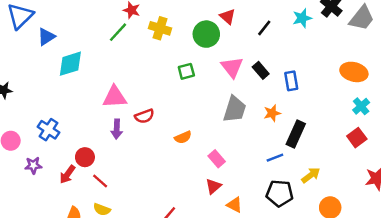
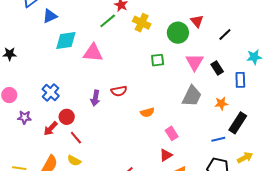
cyan star: (302, 18) -> (254, 57), moved
pink triangle: (115, 97) -> (93, 53), moved
blue cross: (48, 130) -> (51, 92), moved

